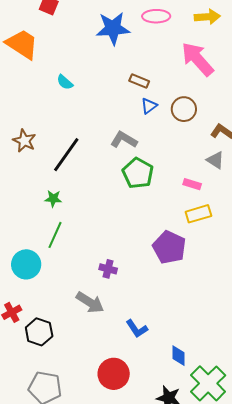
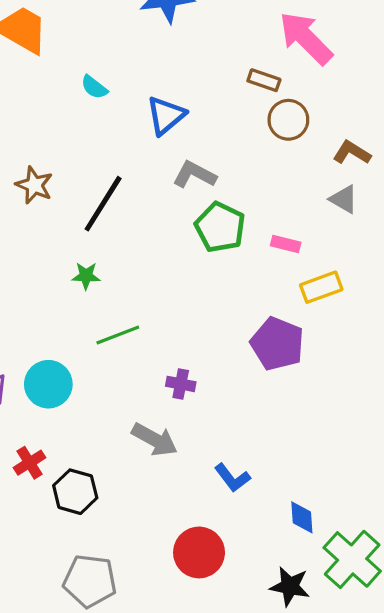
brown rectangle: (139, 81) -> (264, 80), moved
blue triangle: (149, 106) -> (166, 116), moved, size x1.5
pink rectangle: (192, 184) -> (286, 244), moved
green line: (55, 235) -> (118, 335), moved, turned 48

